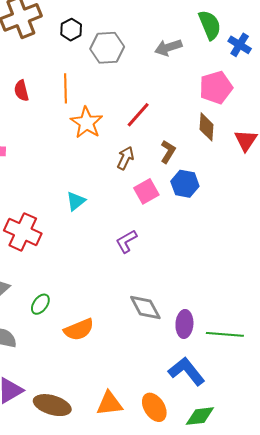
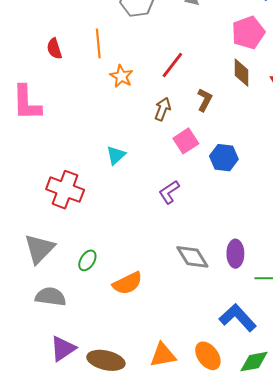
orange star: (87, 123) -> (121, 76), size x0.7
blue hexagon: (185, 184) -> (224, 158), moved
purple ellipse: (184, 324) -> (235, 254), moved

